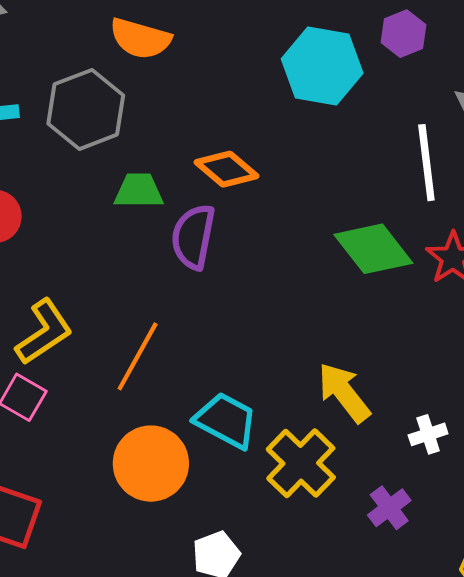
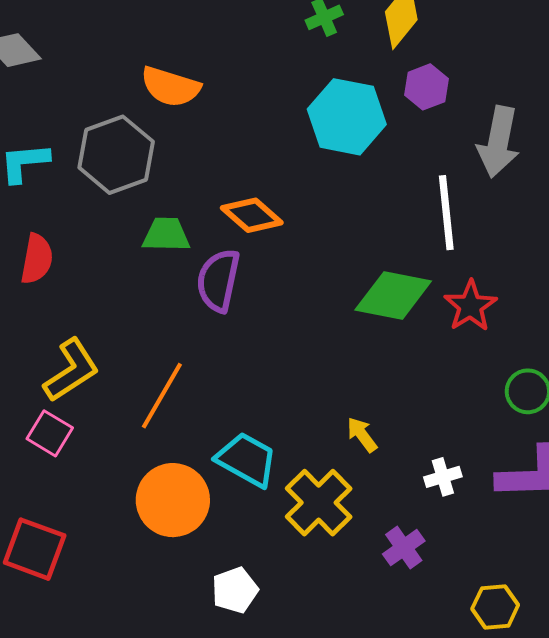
green diamond: (373, 249) -> (393, 295), turned -42
yellow arrow: (344, 393) -> (362, 435), size x0.6

